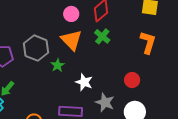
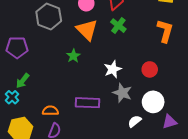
gray hexagon: (36, 48) -> (49, 16), moved
white star: (84, 82) -> (113, 69), moved, turned 30

